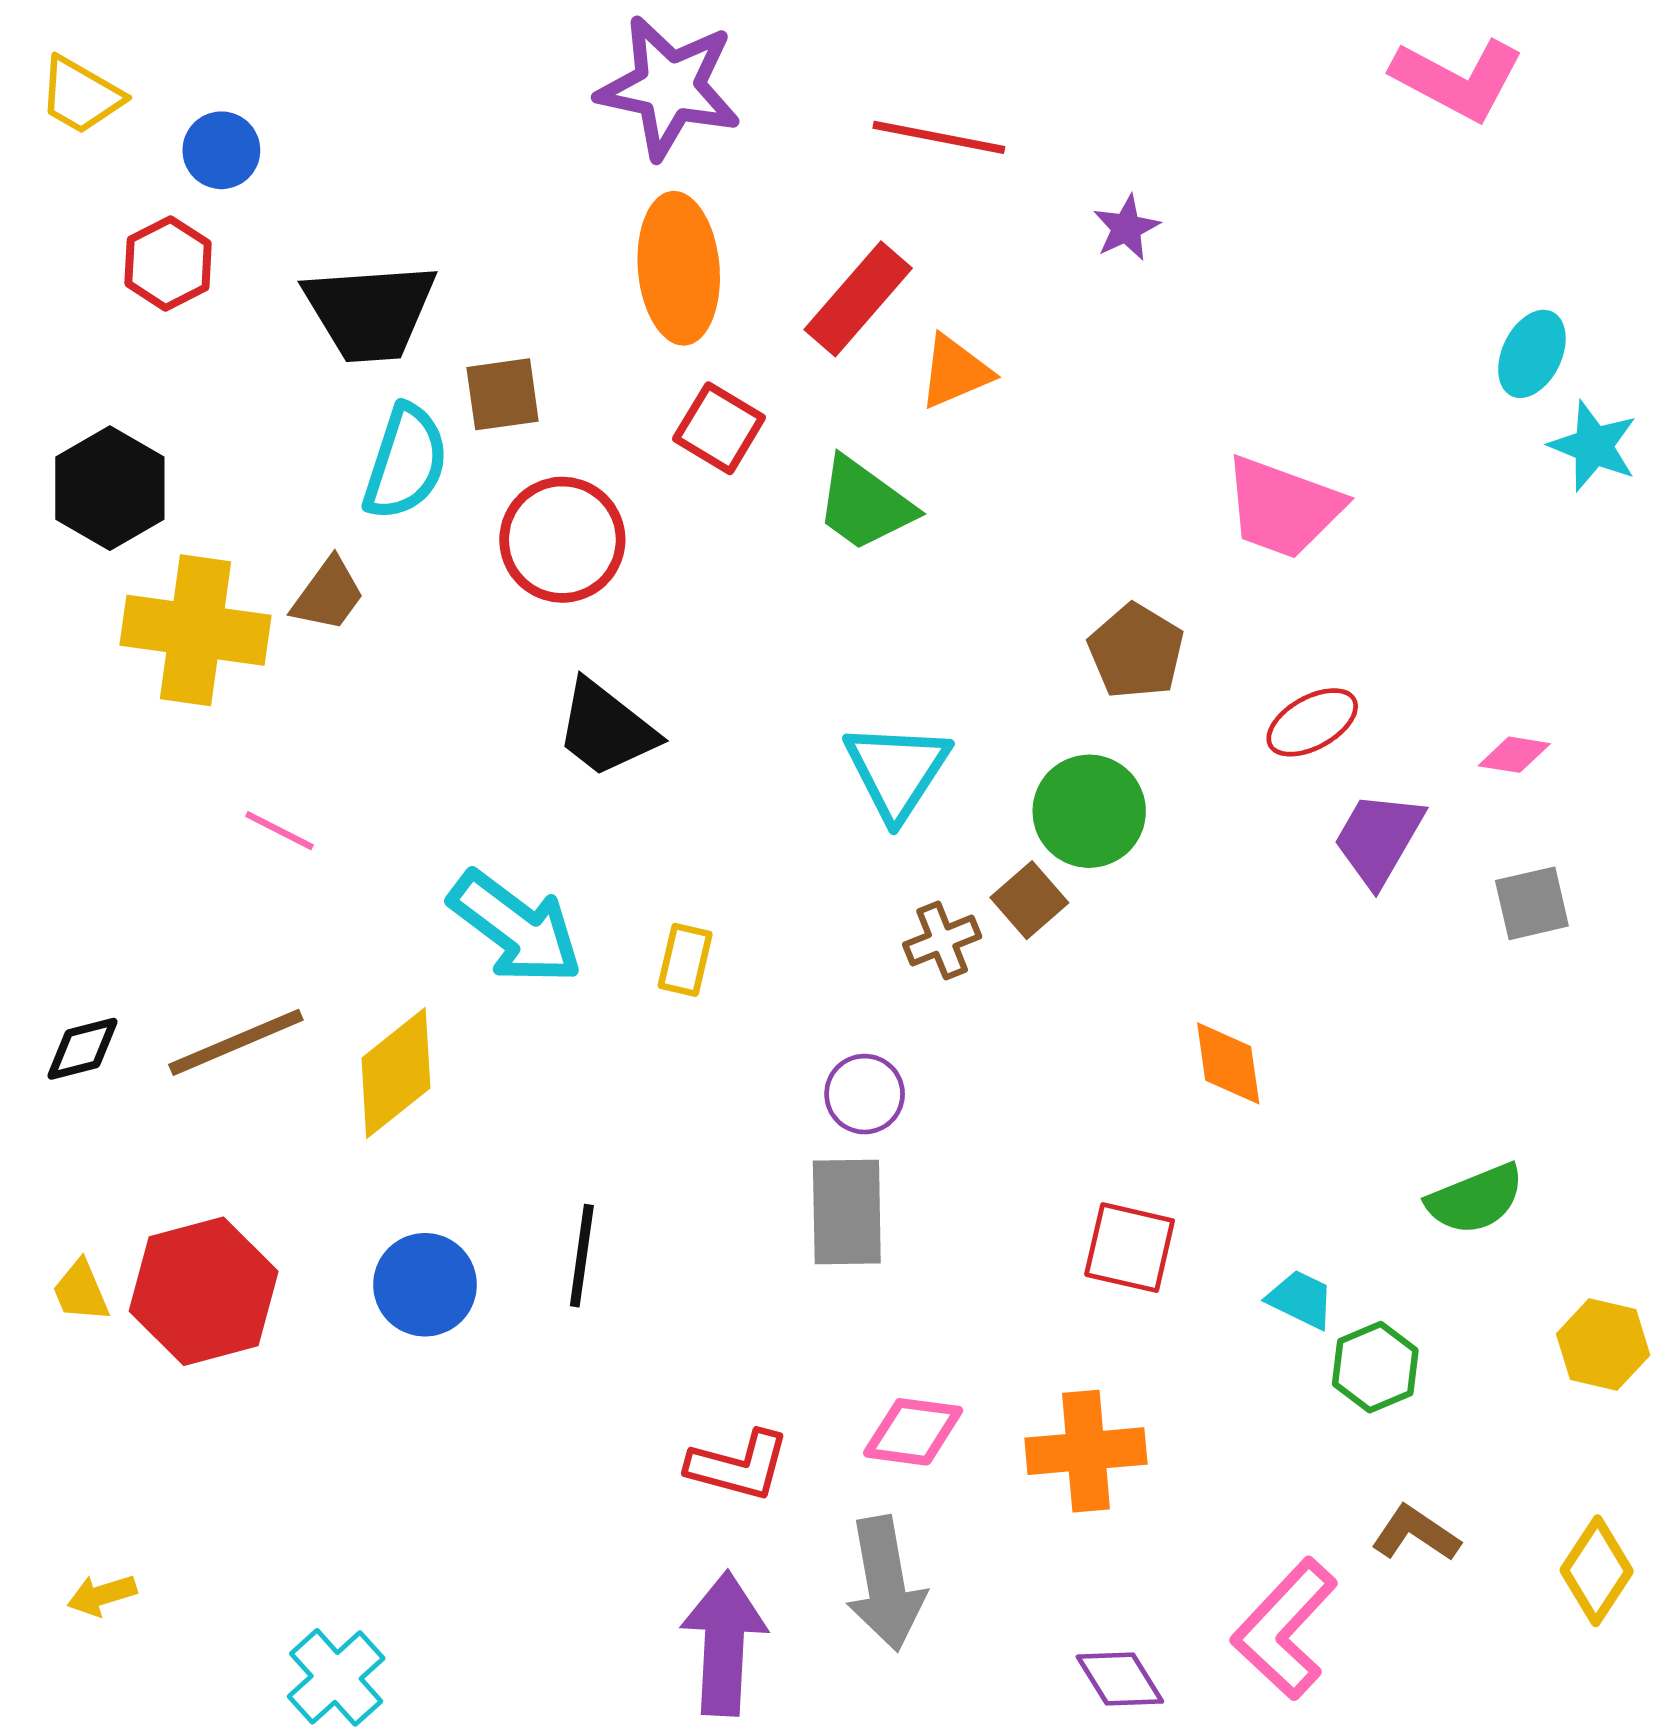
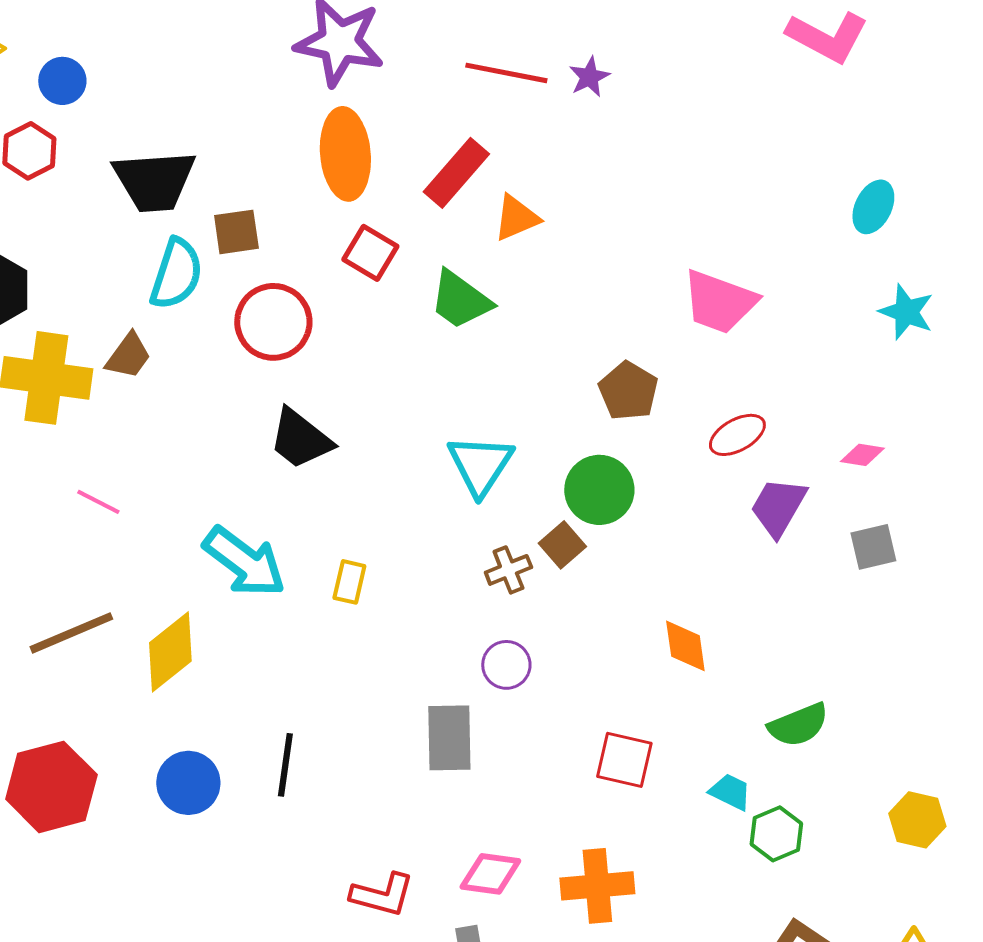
purple star: (1126, 228) -> (589, 77), moved
cyan star: (1593, 446) -> (906, 312), moved
purple circle: (865, 1094) -> (506, 665), moved
green semicircle: (1475, 1199) -> (798, 725), moved

